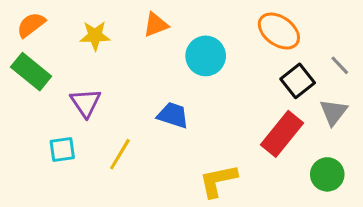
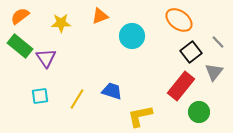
purple triangle: (86, 103) -> (46, 58), moved
blue trapezoid: (173, 115) -> (112, 91), moved
green circle: (327, 174) -> (199, 112), moved

